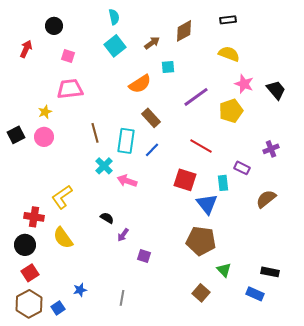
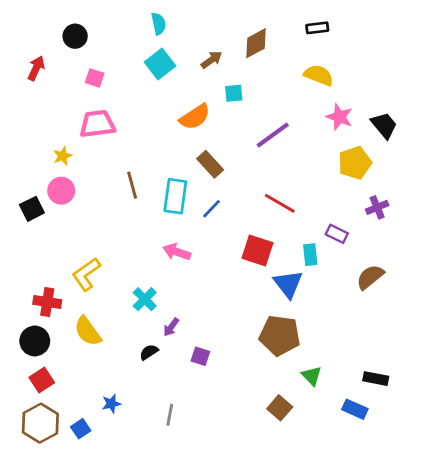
yellow pentagon: (231, 111) -> (355, 163), moved
black square: (16, 135) -> (32, 209), moved
cyan cross: (104, 166) -> (145, 299), moved
black semicircle: (107, 218) -> (149, 352), moved, turned -64

